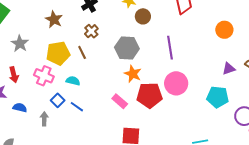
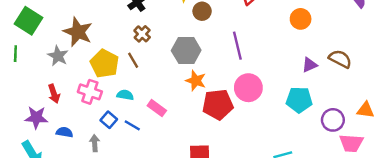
brown star: (54, 19) -> (78, 32), moved, size x1.4
yellow pentagon: (58, 53) -> (105, 64), turned -30
pink rectangle: (120, 101) -> (157, 108), moved

